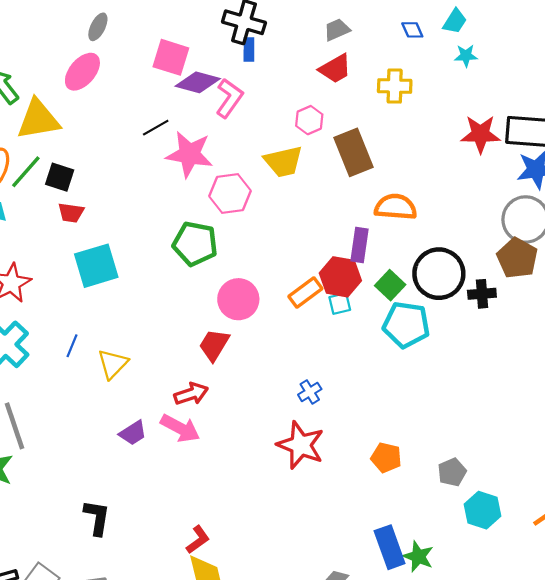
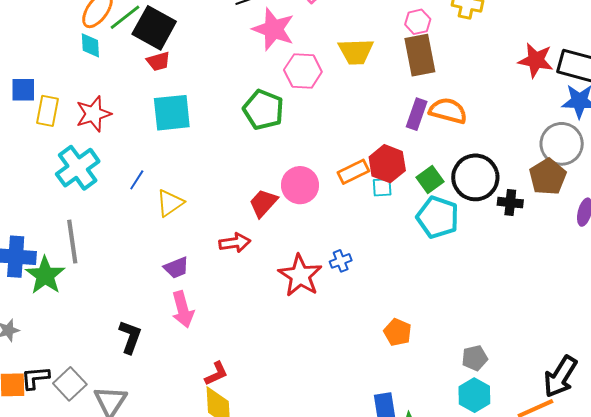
pink hexagon: (309, 120) -> (418, 22), moved
black square: (60, 177) -> (154, 28), size x1.6
red trapezoid: (71, 213) -> (158, 61), turned -35
purple rectangle: (359, 245) -> (417, 114), moved
pink circle: (238, 299) -> (300, 185), moved
pink arrow: (180, 428) -> (183, 309), moved, turned 36
red star: (301, 445) -> (300, 276), moved
gray pentagon: (452, 472) -> (475, 358), moved

